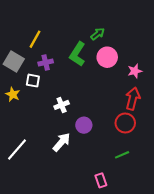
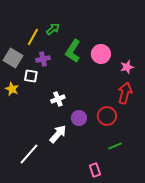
green arrow: (98, 34) -> (53, 29), moved
red circle: (125, 123) -> (107, 116), moved
white line: (17, 150) -> (29, 154), moved

